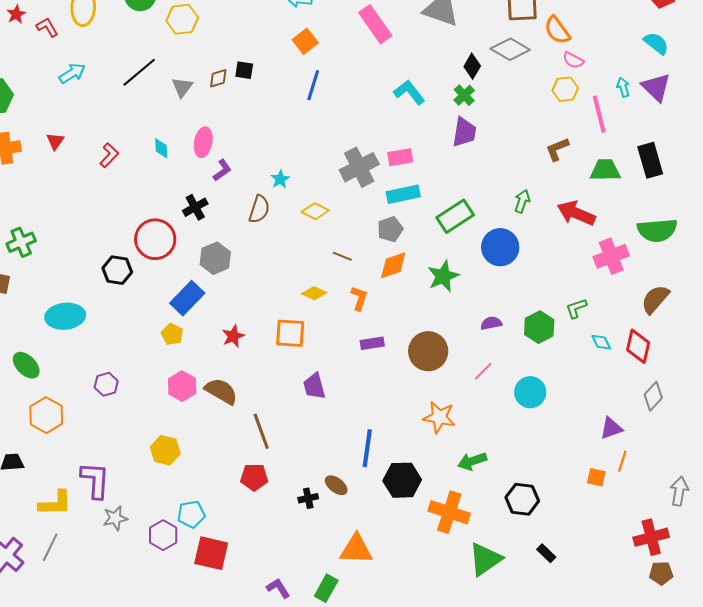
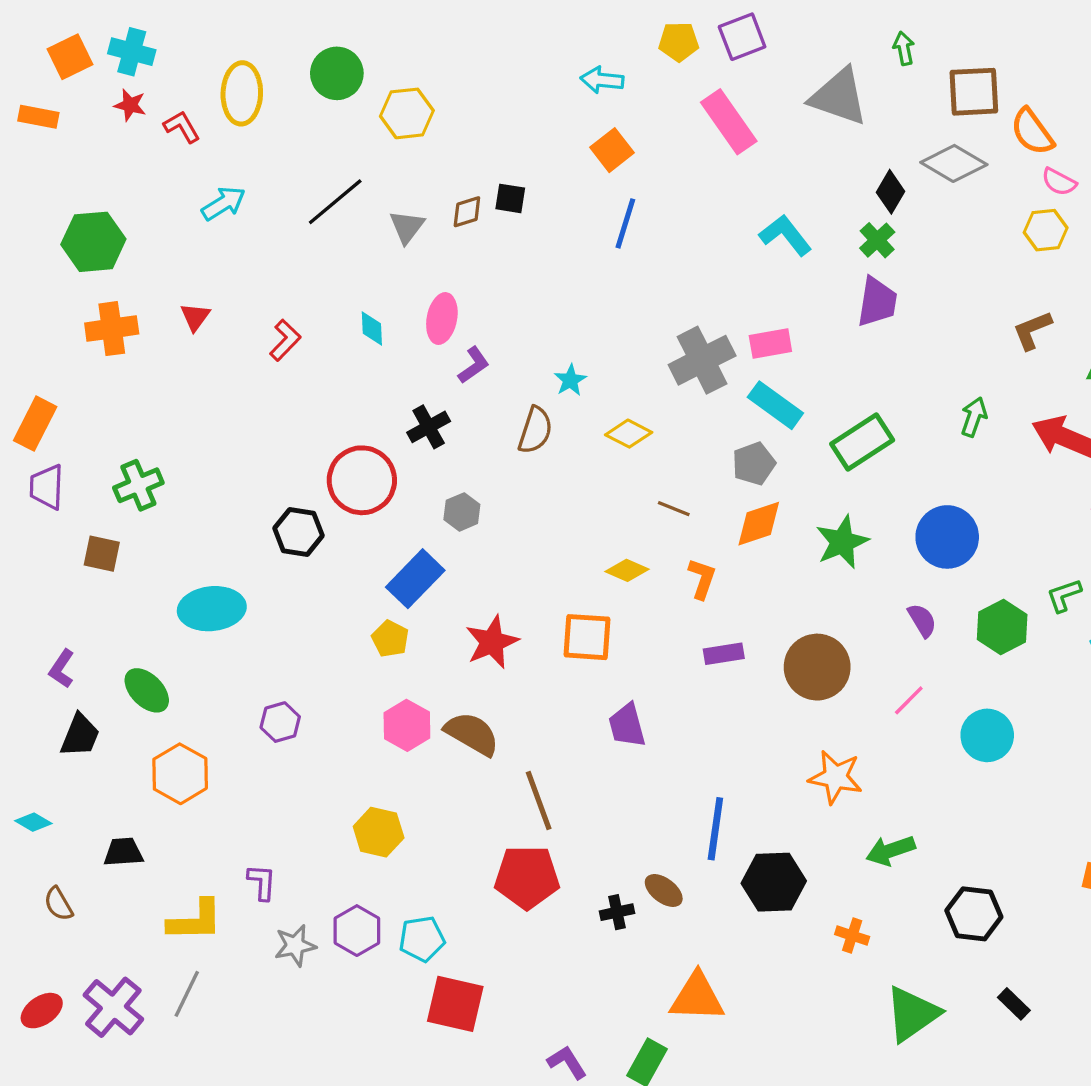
red star: (16, 14) -> (130, 105), turned -30
cyan rectangle: (403, 194) -> (775, 405), turned 48
blue circle: (500, 247) -> (947, 537), moved
gray hexagon: (215, 258) -> (462, 512), size x0.7
purple semicircle: (491, 323) -> (922, 620), turned 70
red star: (233, 336) -> (492, 642), size x1.4
red pentagon: (254, 477) -> (527, 877), size x1.4
purple L-shape: (95, 480) -> (262, 882), size x0.6
orange cross: (449, 512) -> (852, 936), size x0.5
purple hexagon: (163, 535) -> (357, 931), moved

